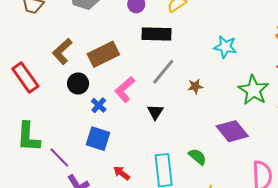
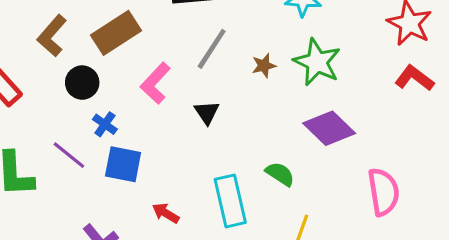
green star: (253, 90) -> (317, 62), moved
blue cross: (99, 105) -> (105, 124), moved
purple line: (59, 157) -> (69, 155), moved

